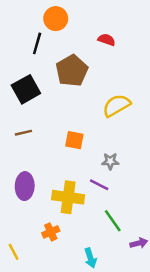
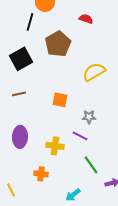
yellow cross: (68, 197) -> (55, 146), size x0.7
orange cross: (51, 232) -> (41, 174), turned 32
cyan arrow: (90, 258) -> (73, 195), turned 70

